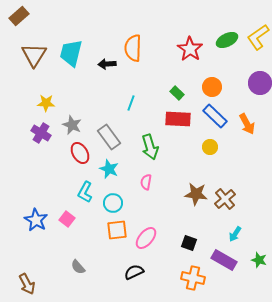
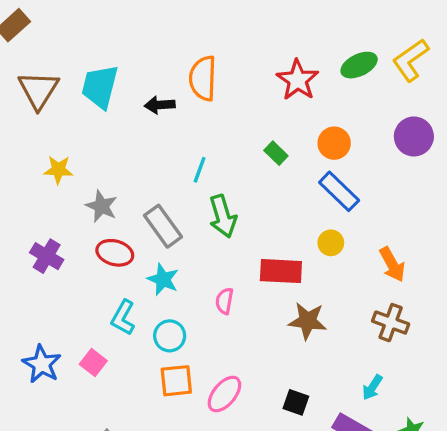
red rectangle: (178, 119) -> (281, 271), moved
orange arrow: (247, 124) -> (392, 264), moved
purple cross: (41, 133) -> (47, 256), moved
green arrow: (150, 147) -> (223, 216), moved
red ellipse: (80, 153) -> (115, 253), turned -45
brown cross: (225, 199) -> (391, 323), moved, turned -30

